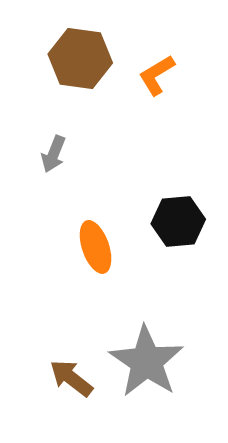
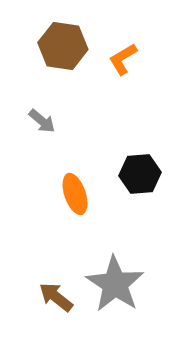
gray arrow: (53, 154) -> (42, 121), turned -72

